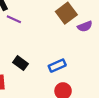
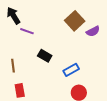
black rectangle: (21, 63) -> (45, 56), moved

